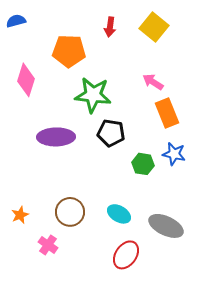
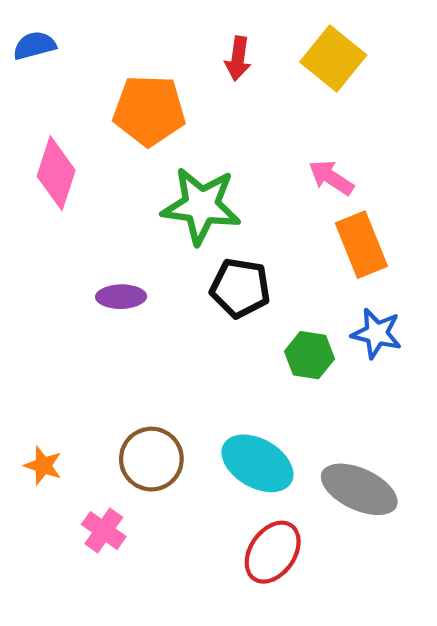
purple ellipse: (56, 137) -> (121, 297), size x0.6
cyan ellipse: (119, 214) -> (257, 463), size x1.4
orange star: (20, 215) -> (43, 466), turned -30

